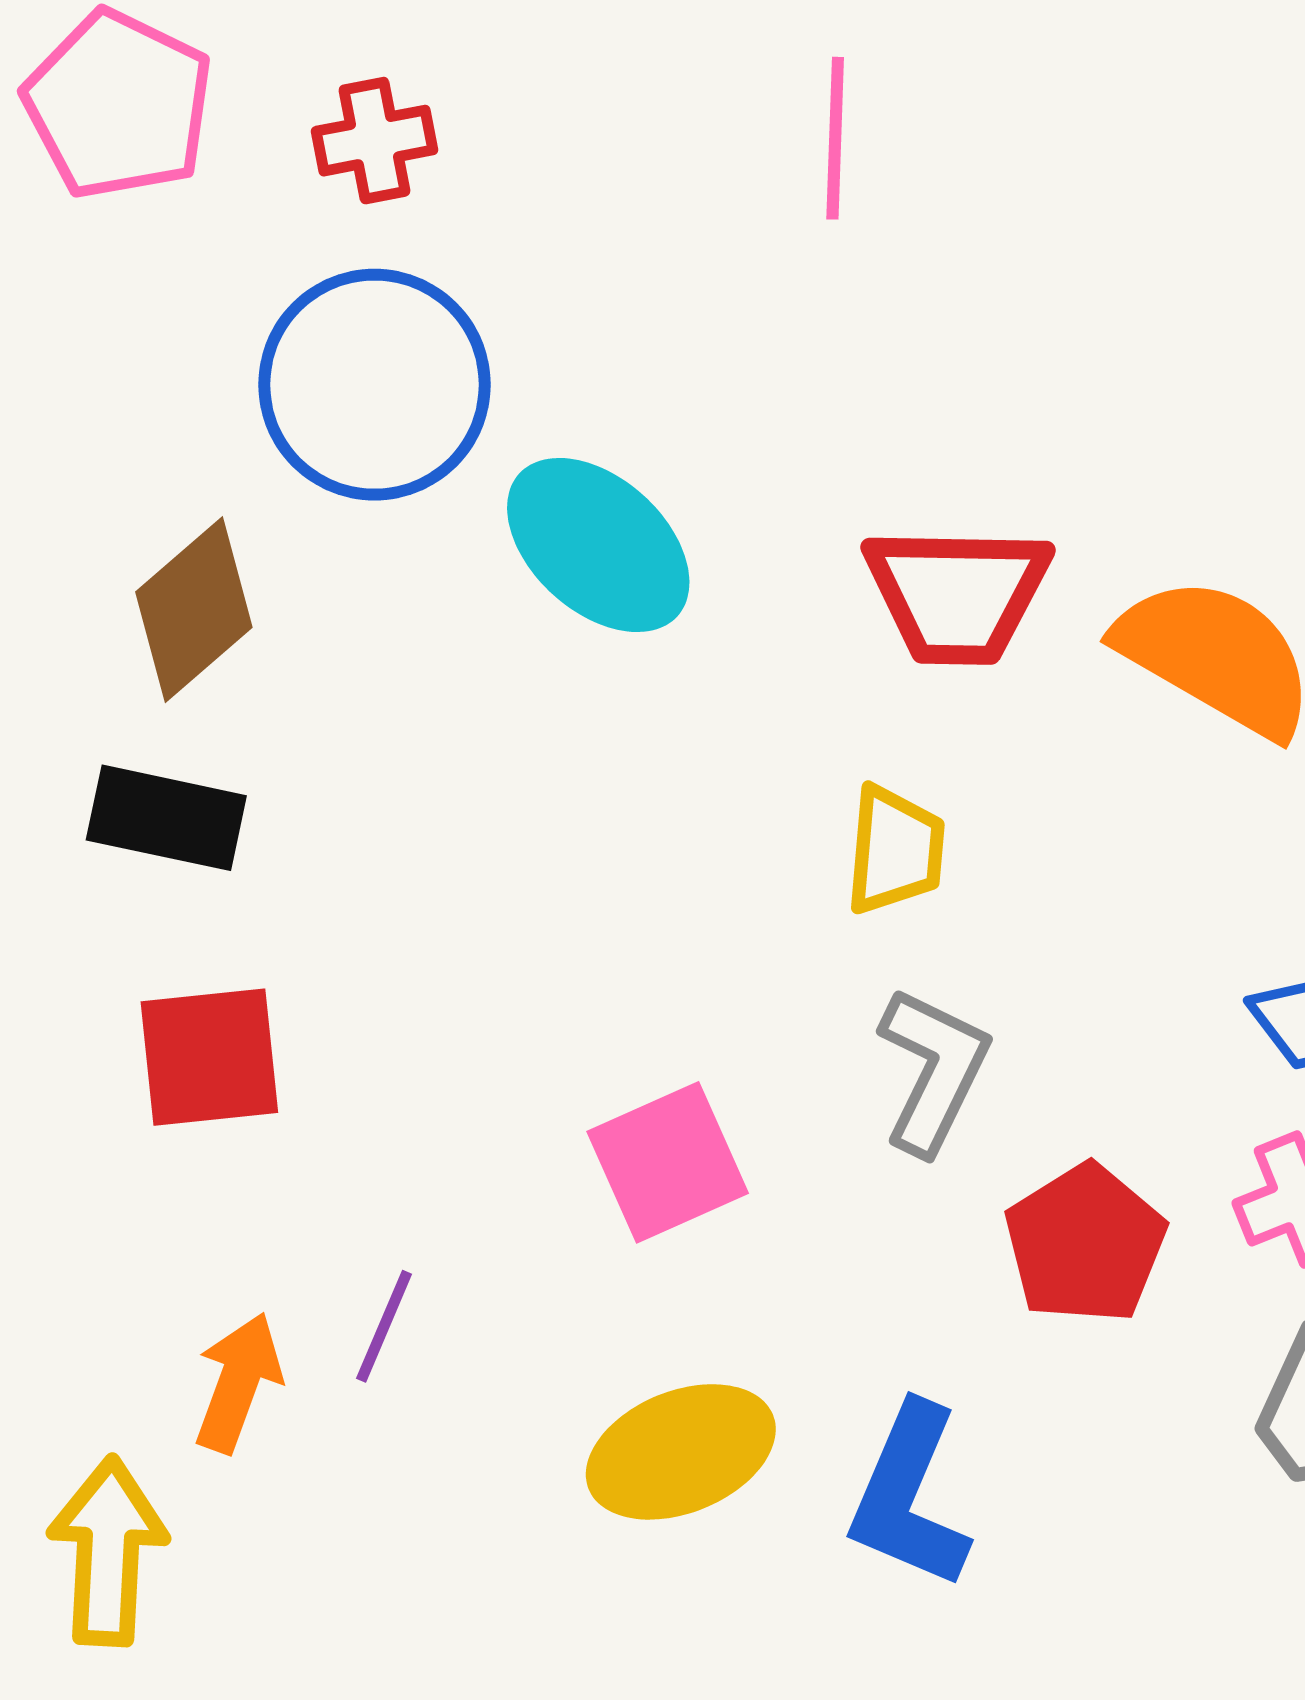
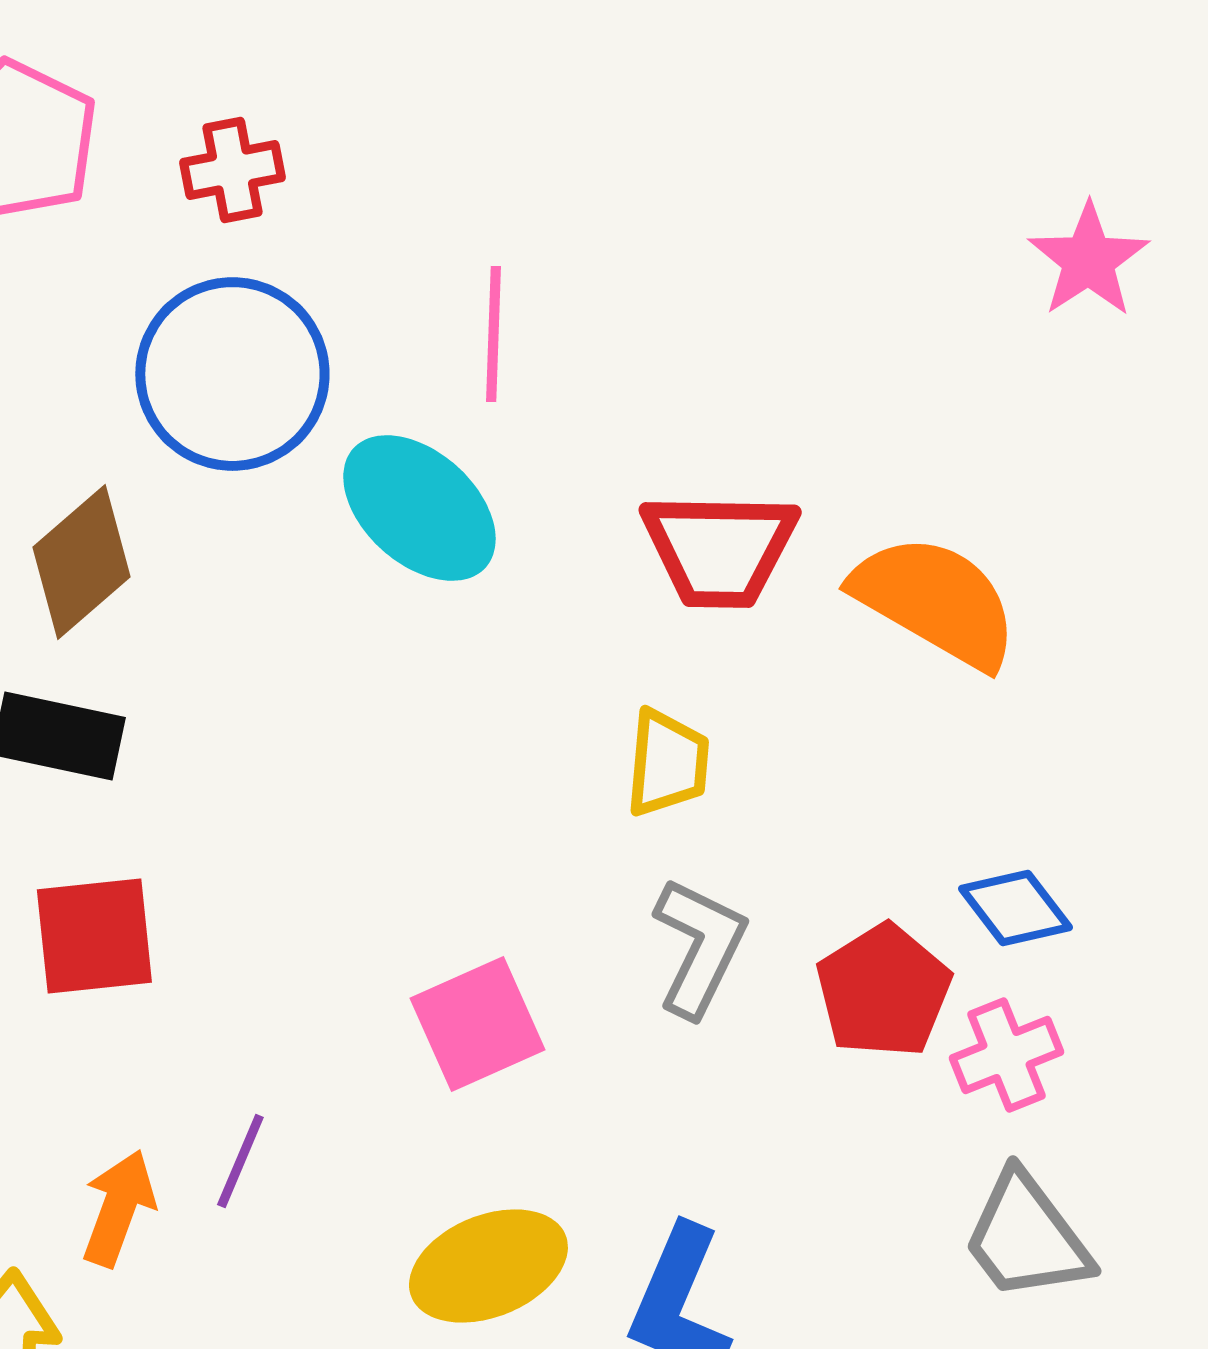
pink line: (835, 138) -> (493, 334), moved
red pentagon: (1085, 1244) -> (883, 991), moved

